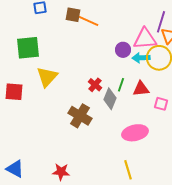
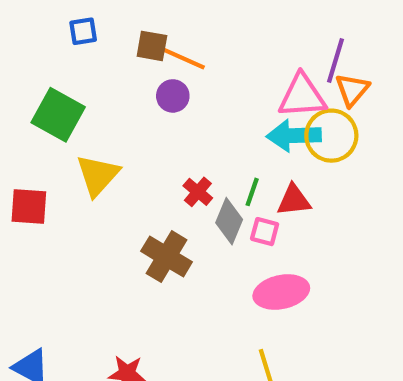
green square: (28, 48) -> (58, 115), turned 35
purple circle: (123, 50) -> (173, 96), moved
cyan arrow: (141, 58) -> (294, 136), size x1.4
pink square: (161, 104) -> (265, 232), moved

